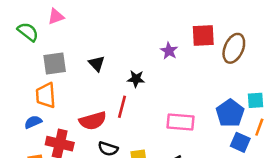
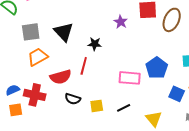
black triangle: (97, 64) -> (64, 32), size x1.5
orange trapezoid: (46, 95) -> (38, 57), moved, turned 65
blue pentagon: (230, 113) -> (157, 68), moved
blue semicircle: (33, 122) -> (13, 90), moved

